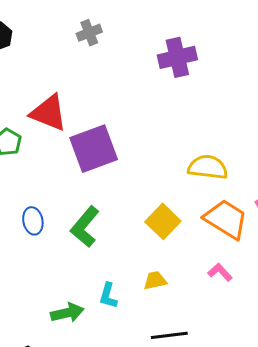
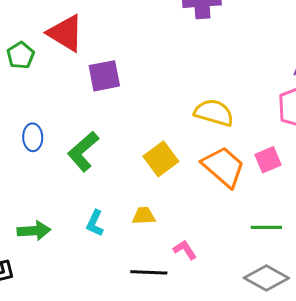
purple square: (94, 149) -> (104, 76), size x0.7
pink L-shape: (220, 272) -> (185, 250), moved
green arrow: (67, 313) -> (34, 231), moved

